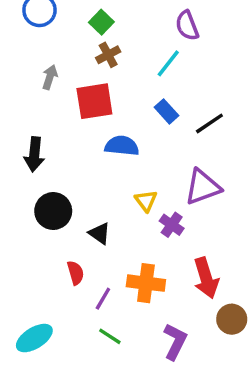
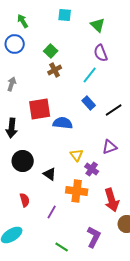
gray arrow: (50, 77) -> (12, 84), moved
red square: (94, 101) -> (40, 109), moved
purple triangle: (203, 187) -> (110, 147), size x0.7
red semicircle: (76, 273) -> (25, 200), moved
orange cross: (146, 283) -> (77, 191), moved
green line: (110, 336) -> (62, 247), moved

